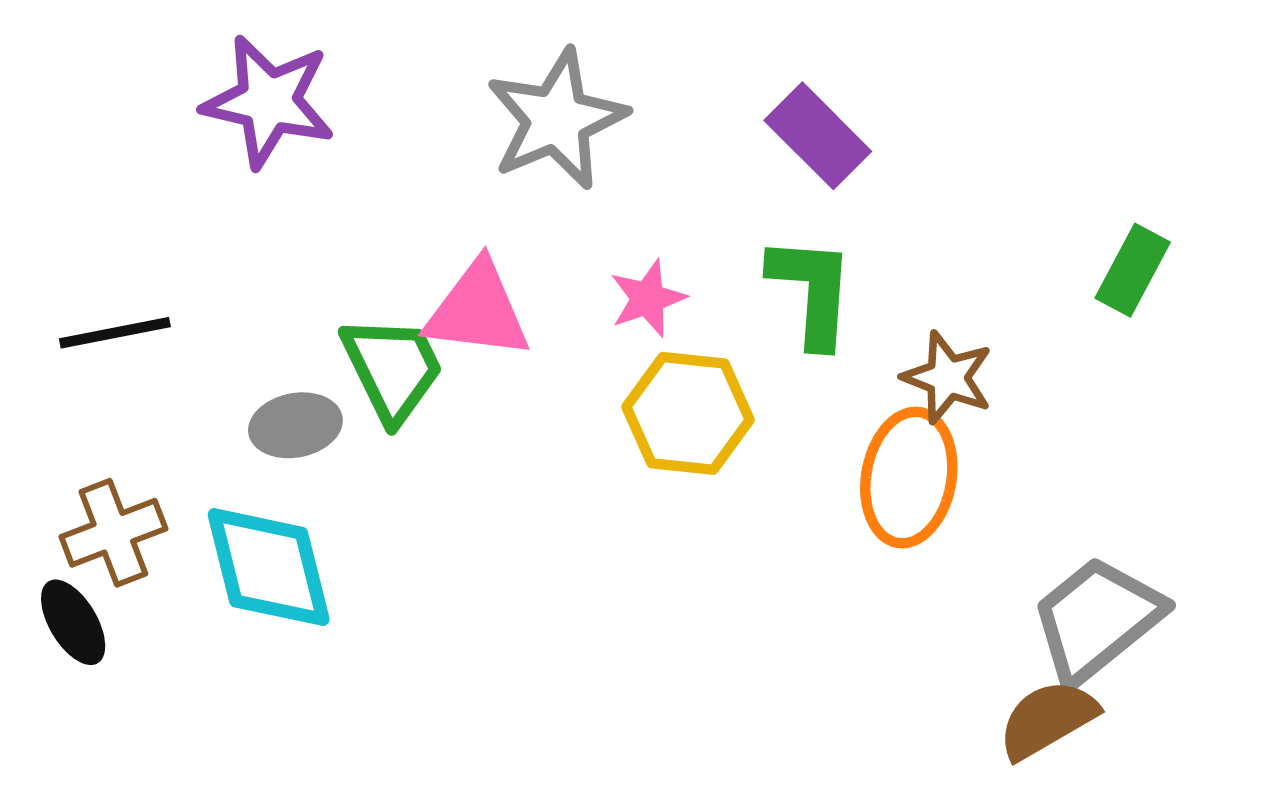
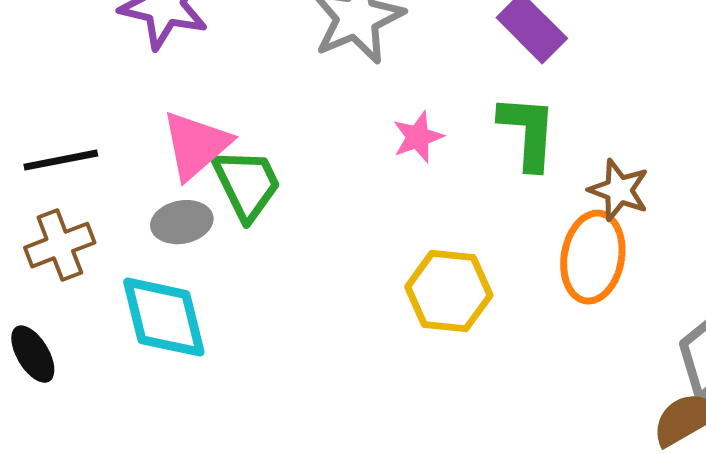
pink triangle: (478, 310) -> (196, 145), moved, turned -48
yellow hexagon: (688, 413) -> (449, 291), moved
brown cross: (113, 533) -> (60, 245), moved

